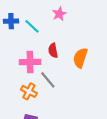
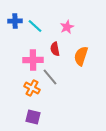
pink star: (59, 14) -> (67, 27), moved

